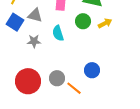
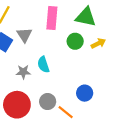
gray triangle: (35, 15) -> (24, 35), turned 42
cyan semicircle: (58, 33) -> (43, 65), moved
gray star: (34, 41) -> (23, 72), moved

